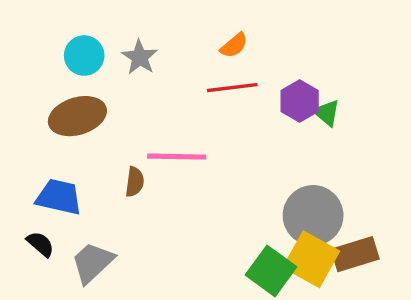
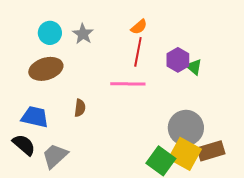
red line: (232, 88) -> (138, 52), turned -72
pink line: (177, 157) -> (128, 84), moved
black semicircle: (40, 244) -> (24, 145), size x1.4

